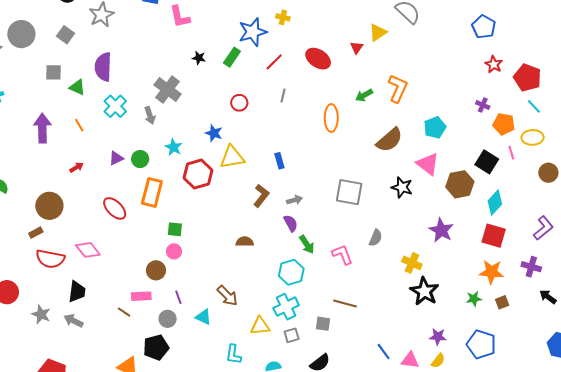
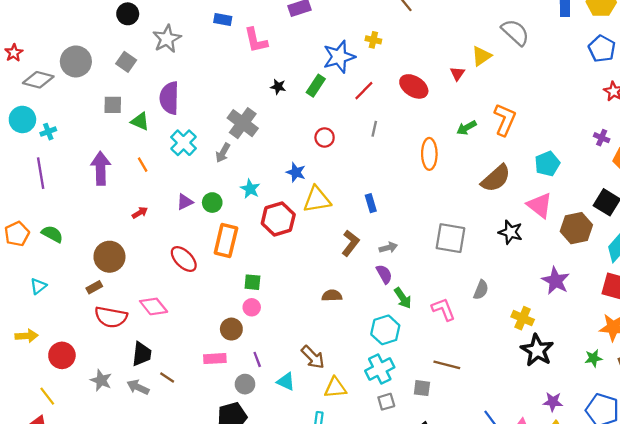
gray arrow: (150, 115) -> (223, 153), turned 48
brown line: (124, 312) -> (167, 377), moved
yellow triangle: (260, 326) -> (335, 388), moved

